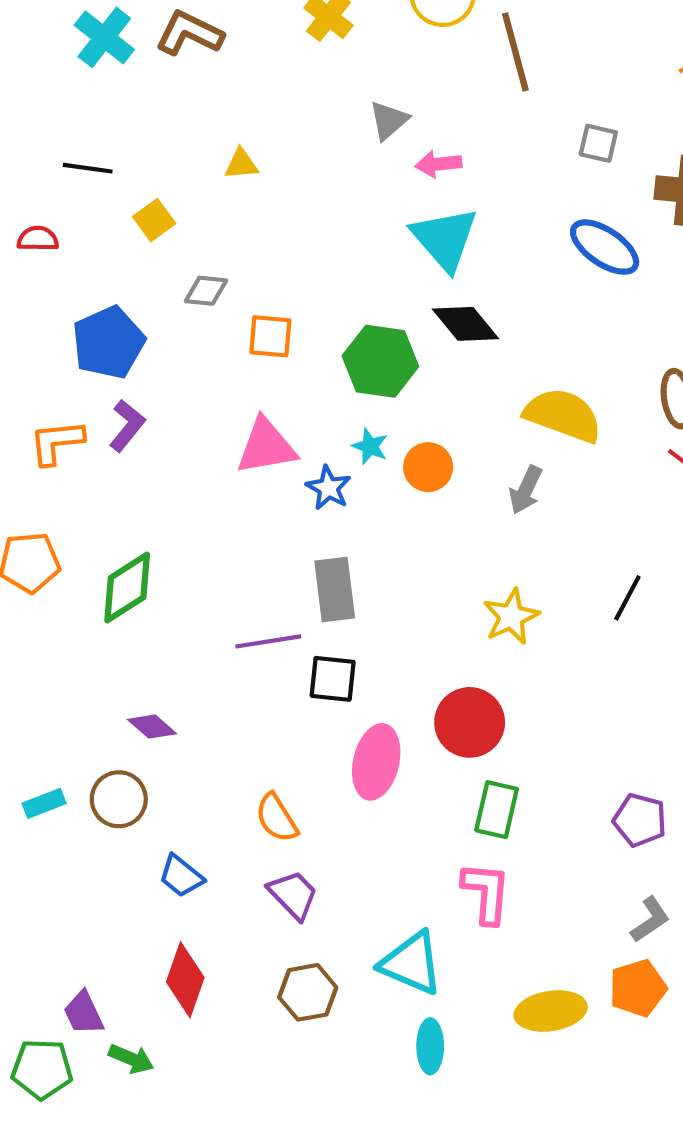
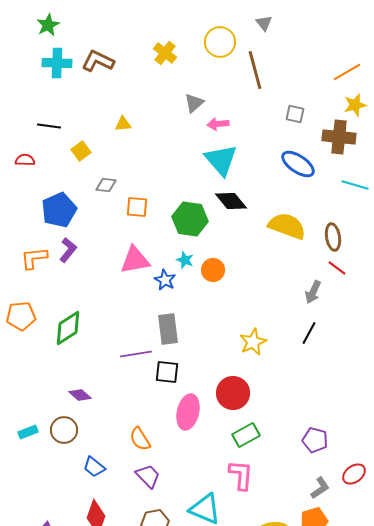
cyan cross: (104, 37) -> (57, 63), turned -36
yellow semicircle: (563, 415) -> (287, 226), moved
gray arrow: (526, 490) -> (313, 292), moved
green rectangle: (497, 810) -> (246, 435), turned 48

